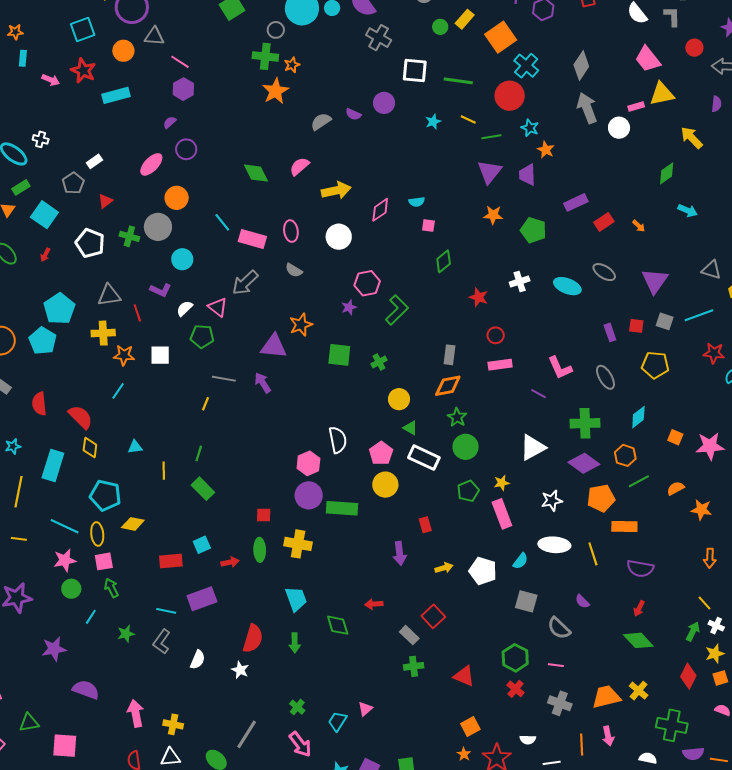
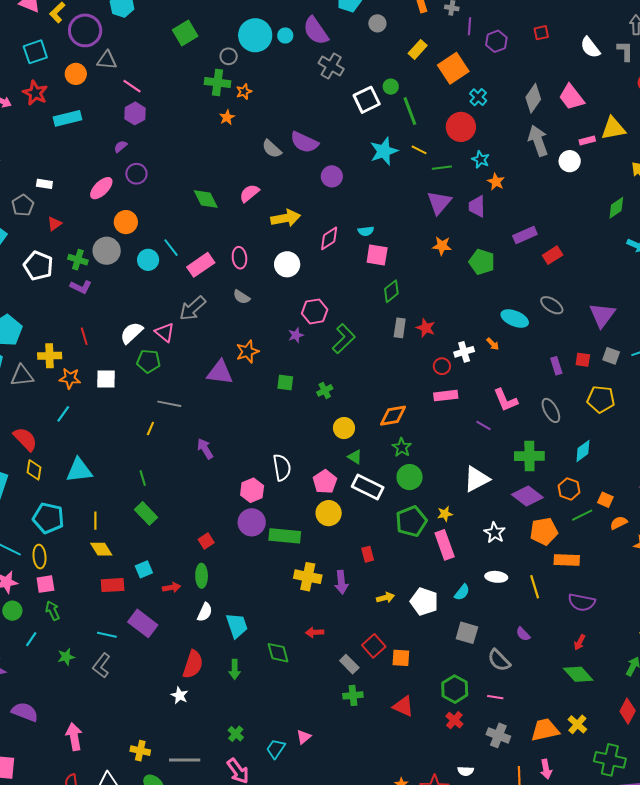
green circle: (440, 27) -> (391, 87), moved
pink trapezoid: (648, 59) -> (571, 97), moved
cyan cross: (526, 66) -> (478, 97), size x0.7
white square: (415, 71) -> (367, 100), turned -32
green line: (458, 81) -> (410, 111), turned 60
orange star: (275, 91) -> (227, 117), size x0.6
purple circle: (384, 103) -> (332, 176), moved
purple semicircle: (353, 114) -> (304, 142), size x1.8
gray semicircle: (321, 122) -> (272, 149), turned -105
cyan star: (433, 122) -> (384, 151), size x1.8
white rectangle: (94, 161) -> (44, 184), turned 42
pink square: (428, 225) -> (377, 255), size x1.6
orange arrow: (639, 226) -> (493, 344), moved
pink rectangle: (252, 239) -> (201, 265), turned -52
cyan circle: (182, 259) -> (148, 260), moved
white cross: (520, 282) -> (464, 352), moved
purple L-shape: (161, 290) -> (81, 287), moved
gray triangle: (109, 295) -> (22, 376), moved
white semicircle: (185, 308) -> (132, 333), size x1.4
green square: (339, 355) -> (285, 382), size x0.7
gray rectangle: (449, 355) -> (400, 328), moved
purple arrow: (263, 383) -> (205, 449), moved
orange square: (675, 437) -> (605, 500), moved
cyan triangle: (135, 447) -> (79, 470), size x1.8
green line: (199, 453) -> (143, 478), turned -35
yellow line: (164, 471) -> (95, 521), moved
green pentagon: (468, 491) -> (411, 521), size x1.4
white star: (552, 501) -> (495, 533), turned -30
red square: (264, 515) -> (206, 541), turned -35
yellow diamond: (133, 524) -> (101, 549), moved, turned 45
yellow cross: (298, 544) -> (308, 577), moved
white ellipse: (554, 545) -> (496, 577), size x0.7
purple rectangle: (202, 599) -> (143, 623), turned 56
white semicircle: (198, 660) -> (205, 612), moved
yellow cross: (173, 724) -> (140, 751), moved
orange square: (470, 726) -> (401, 658), moved, turned 30
gray line: (247, 734) -> (185, 760), turned 56

